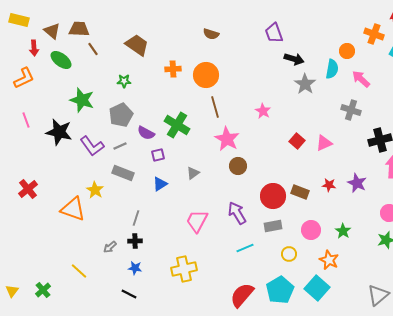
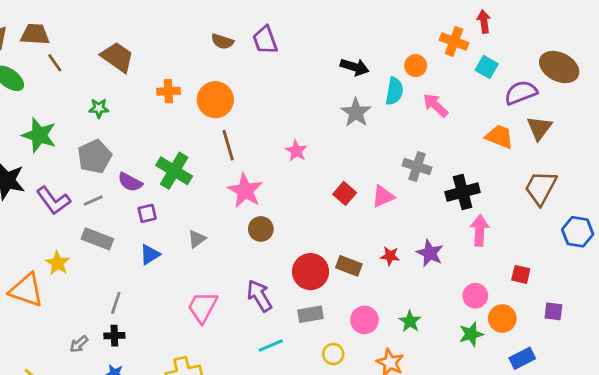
purple trapezoid: (274, 33) -> (265, 40), moved
black arrow: (294, 59) -> (355, 67), moved
gray cross: (351, 110) -> (417, 166), moved

